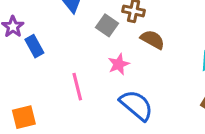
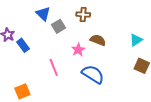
gray square: (107, 25) -> (58, 26), moved, turned 32
brown semicircle: (153, 40) -> (98, 40), moved

